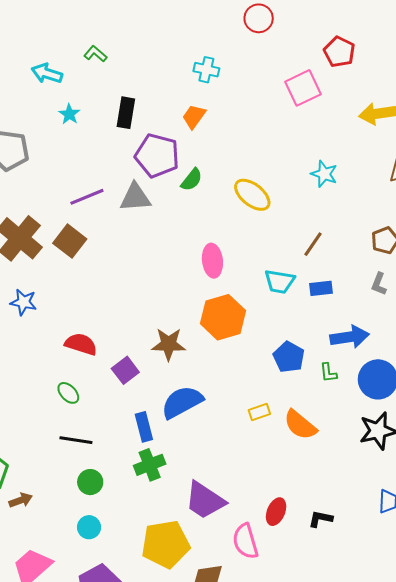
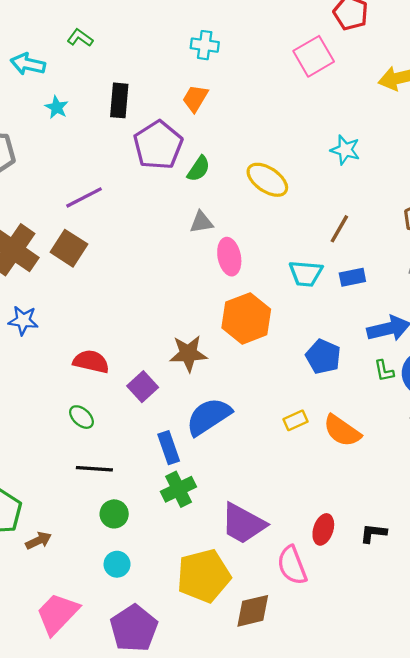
purple pentagon: (157, 156) -> (158, 145), turned 30
gray triangle: (135, 197) -> (201, 222), moved, size x0.7
green L-shape: (328, 373) -> (384, 371), moved

